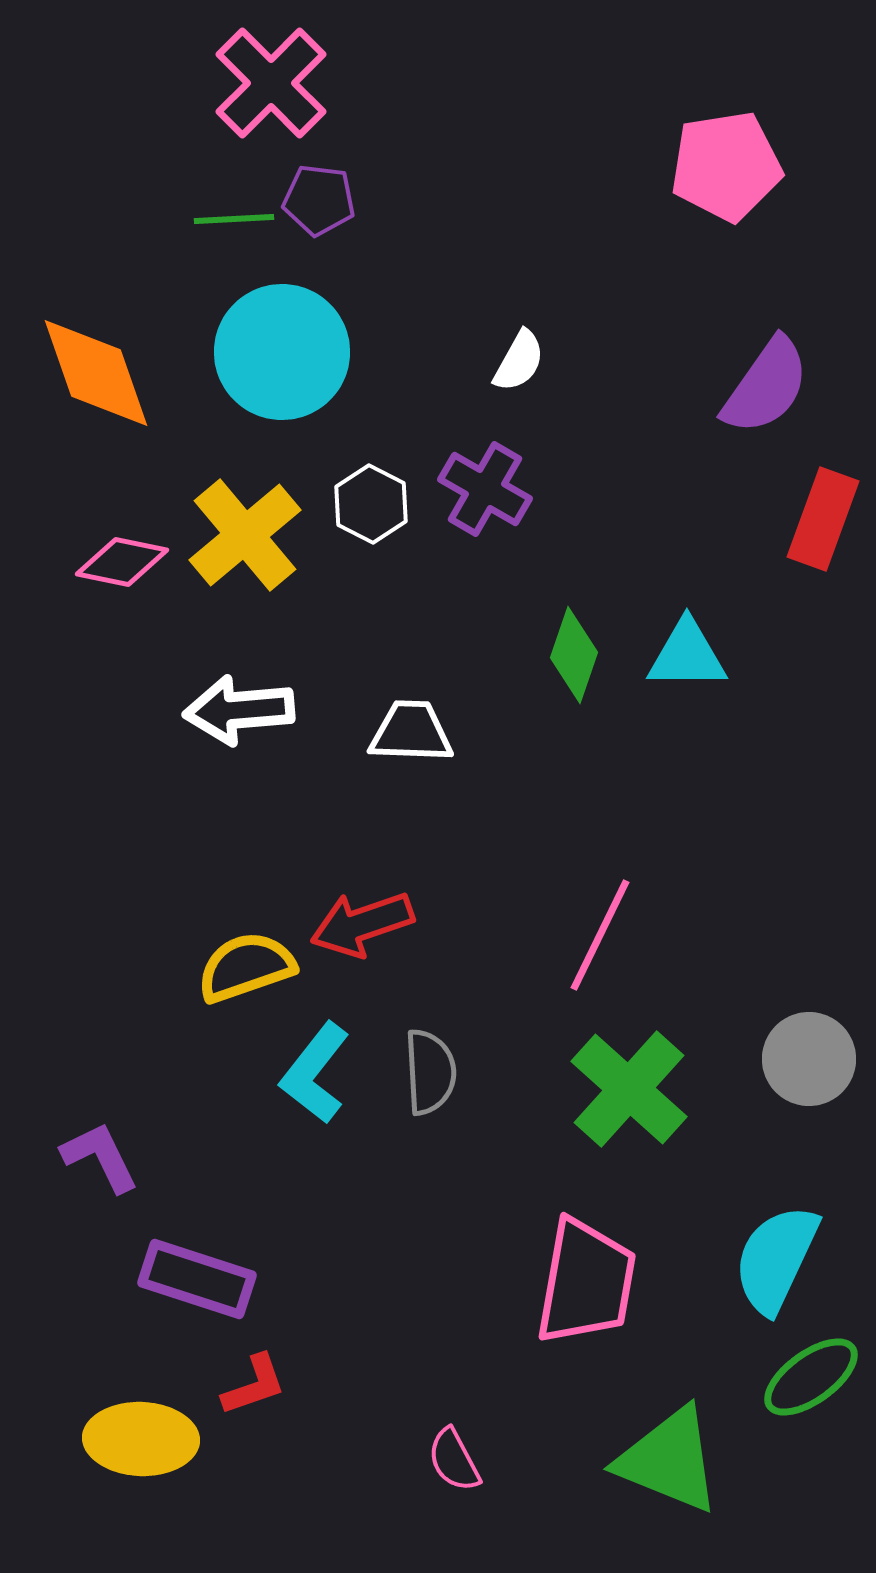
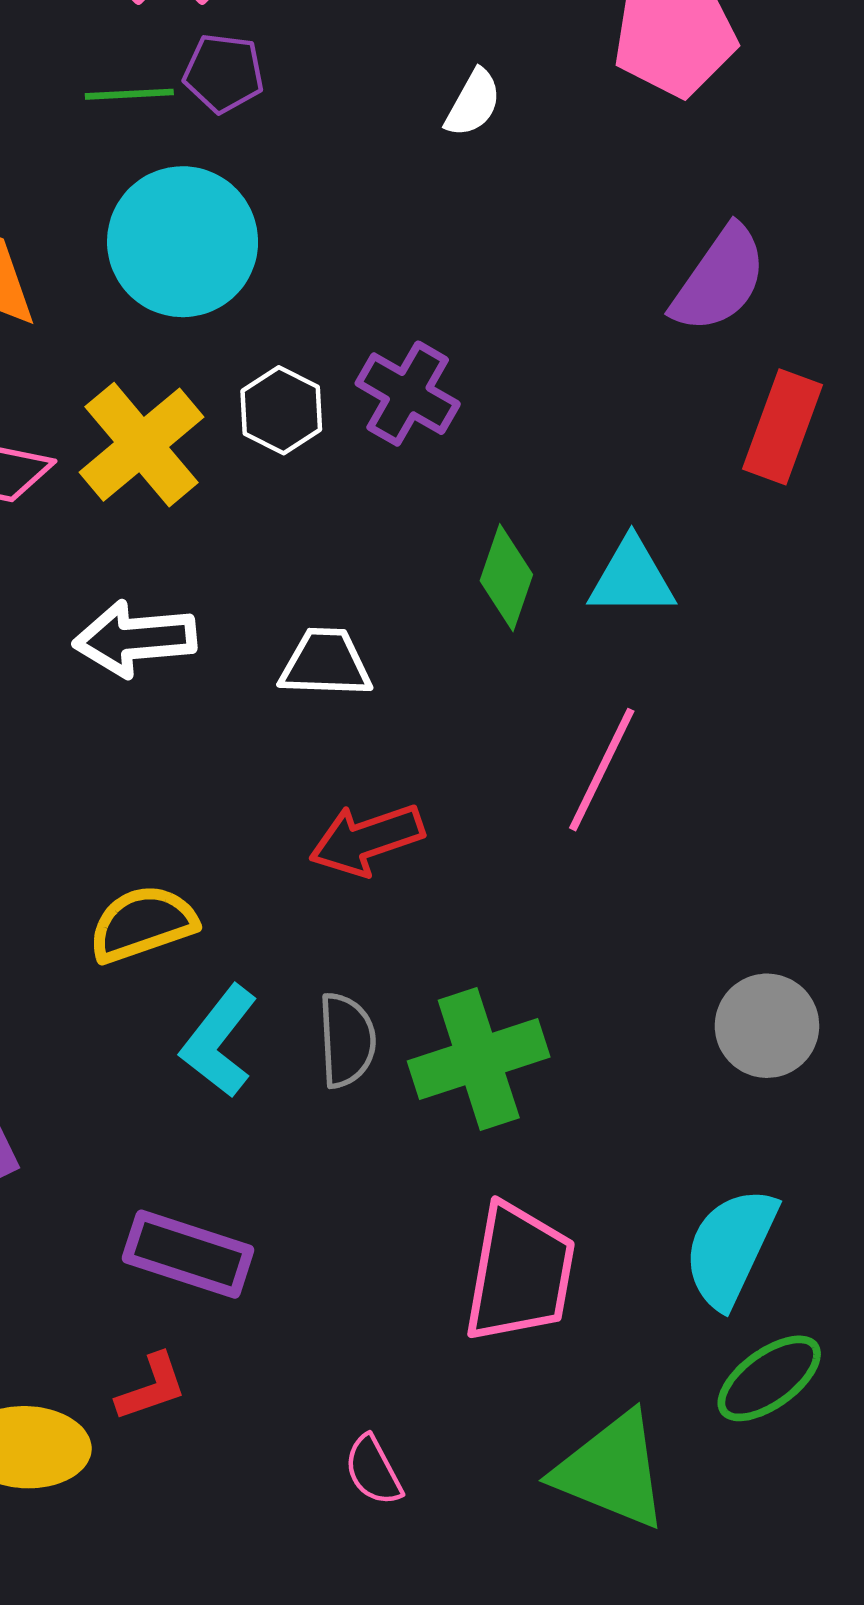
white semicircle: (519, 361) -> (473, 103), moved
red arrow: (362, 924) -> (367, 839), moved
pink line: (600, 935) -> (602, 770), moved
green cross: (629, 1089) -> (479, 1059), moved, turned 30
purple rectangle: (197, 1279) -> (188, 1254), moved

